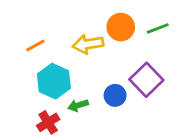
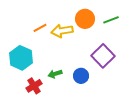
orange line: (35, 46) -> (40, 28), moved
cyan hexagon: (54, 81) -> (21, 58), moved
blue circle: (115, 95) -> (81, 76), moved

